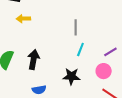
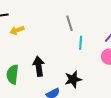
black star: (71, 76) -> (73, 79), moved

